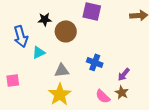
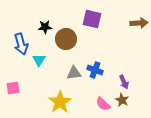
cyan triangle: (39, 52) -> (39, 60), turned -32
gray triangle: (62, 70) -> (74, 73), moved
purple arrow: (124, 74) -> (124, 82), turned -64

